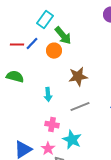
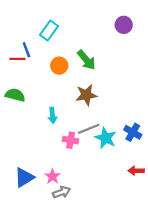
green arrow: (63, 36) -> (86, 60), moved
blue line: (32, 44) -> (26, 50), moved, turned -64
pink cross: (52, 125) -> (71, 140), moved
cyan star: (72, 140) -> (106, 138), moved

